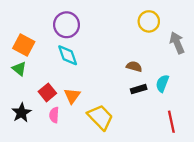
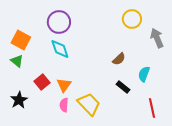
brown semicircle: (134, 66) -> (119, 59), turned 120
black rectangle: (139, 89) -> (123, 87), moved, turned 56
pink semicircle: (54, 115) -> (64, 105), moved

